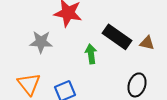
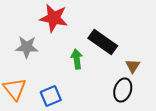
brown triangle: (147, 43) -> (133, 66), moved, turned 49

